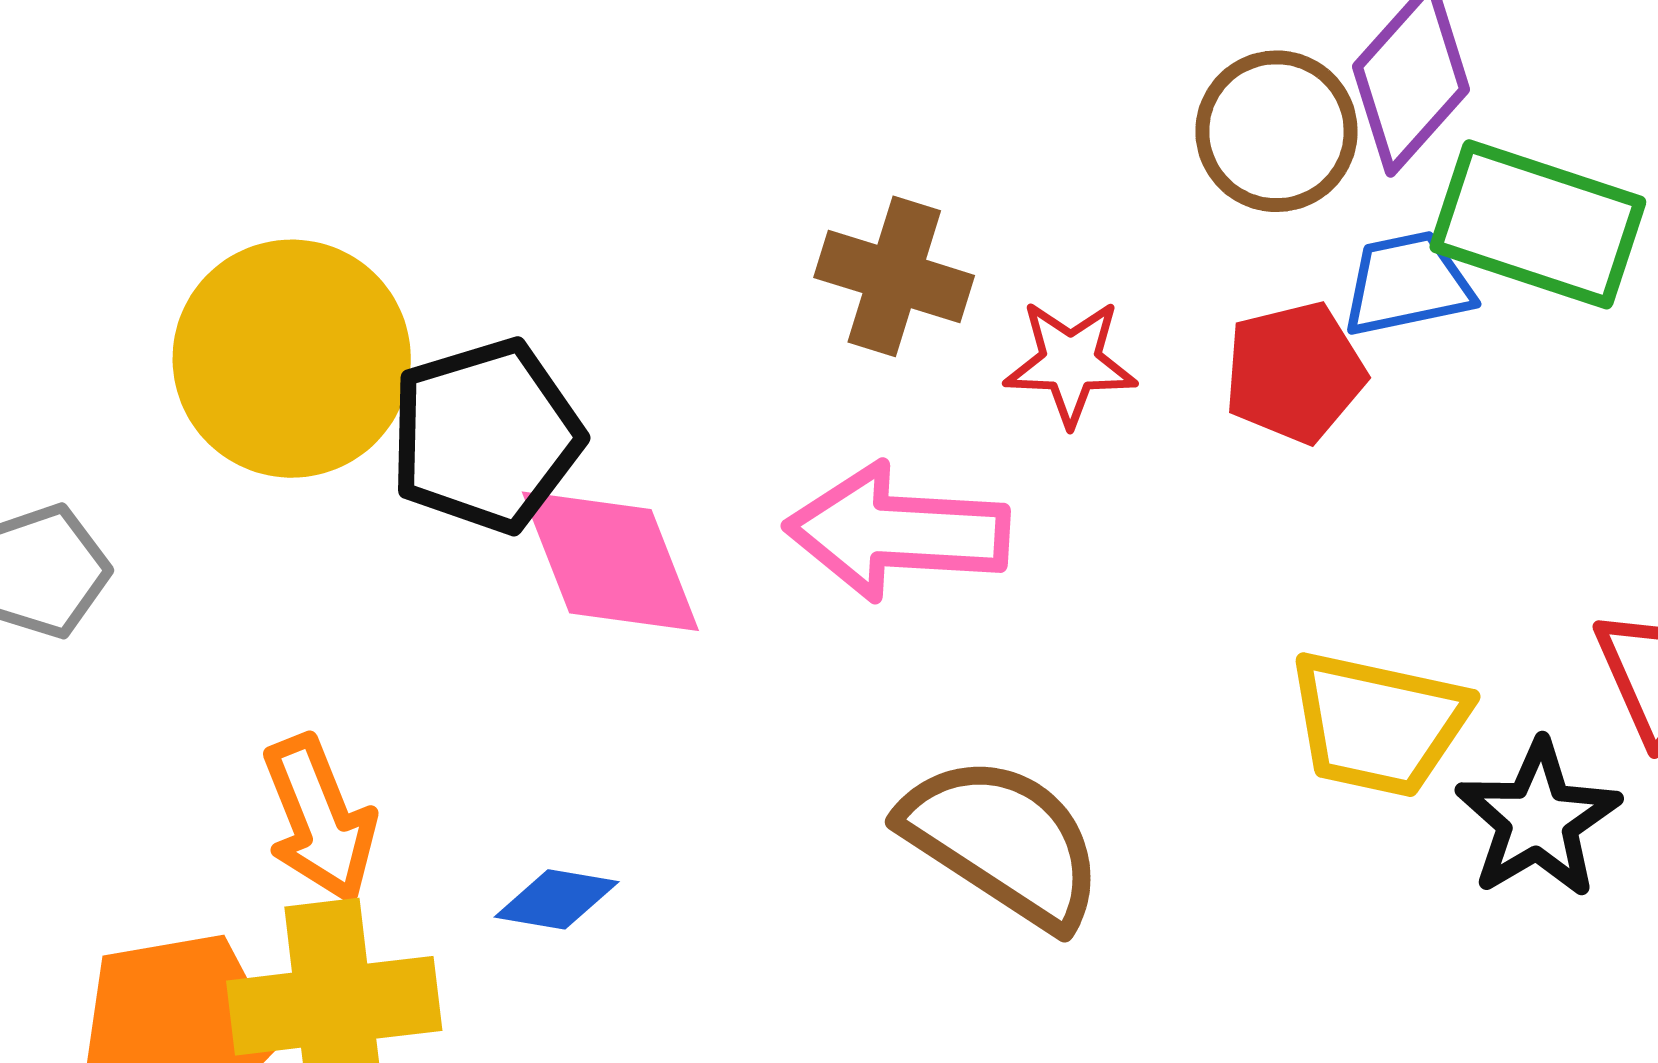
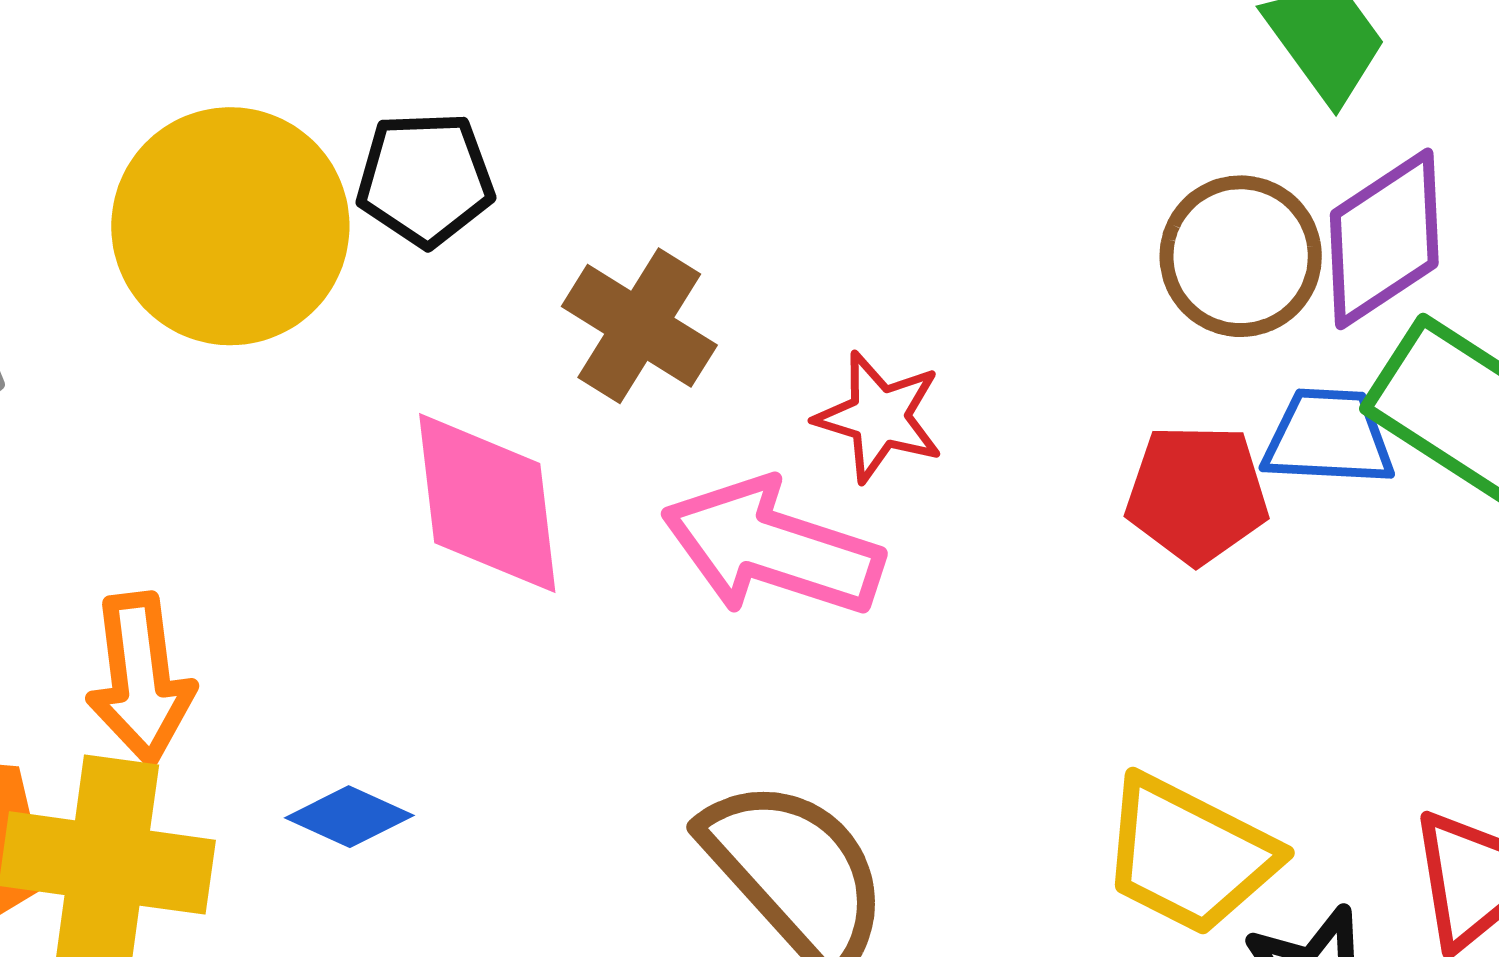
brown cross: (894, 276) -> (639, 326), moved
red star: (1070, 363) -> (879, 417), moved
black pentagon: (486, 436) -> (425, 179), moved, size x0.7

